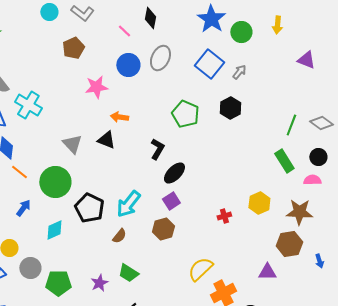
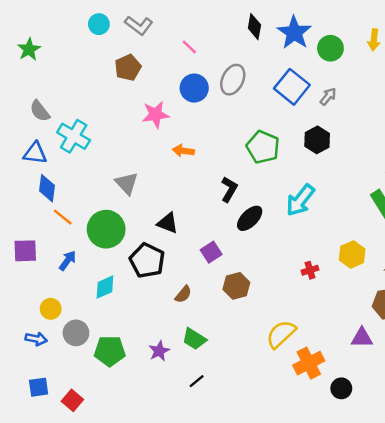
black diamond: (150, 18) -> (254, 27), moved
black triangle: (106, 140) -> (168, 223), moved
purple square: (171, 201) -> (211, 252), moved
cyan arrow: (128, 204) -> (300, 200), moved

